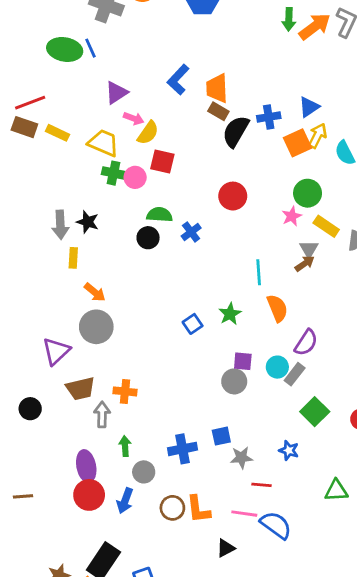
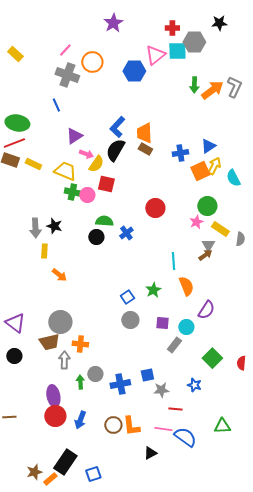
green ellipse: (65, 49) -> (17, 123), moved
black semicircle: (236, 131) -> (115, 150), moved
gray circle: (96, 327) -> (60, 322), moved
purple triangle: (56, 351) -> (15, 323), moved, turned -40
gray rectangle: (295, 374) -> (174, 345), moved
gray circle: (234, 381) -> (130, 320), moved
gray circle: (144, 472) -> (95, 374), moved
green triangle: (336, 491) -> (222, 426), moved

